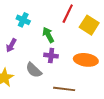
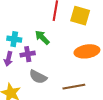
cyan cross: (23, 20) -> (14, 39), moved
purple cross: (51, 56) -> (28, 54), moved

